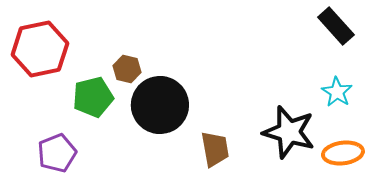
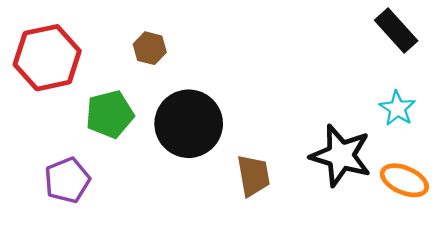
brown hexagon: (127, 69) -> (150, 48), moved
orange ellipse: (343, 153) -> (404, 180), turned 30

